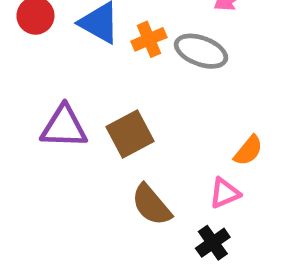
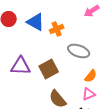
gray ellipse: (201, 51) -> (79, 51), moved
orange semicircle: (248, 150) -> (91, 76), moved

